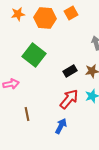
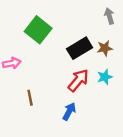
black rectangle: (70, 71) -> (80, 48), size x1.5

